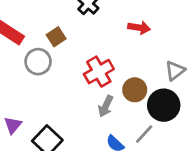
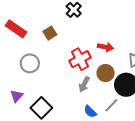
red arrow: (139, 28) -> (105, 47), moved
gray circle: (38, 62) -> (30, 63), moved

